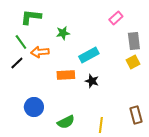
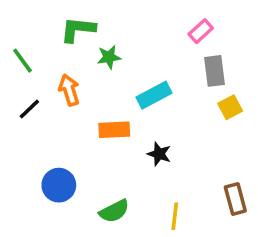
green L-shape: (31, 17) -> (78, 29), moved
gray rectangle: (134, 41) -> (215, 71), moved
green line: (21, 42) -> (22, 61), moved
orange arrow: (40, 52) -> (69, 90), turned 78
black star: (92, 81) -> (159, 154), moved

